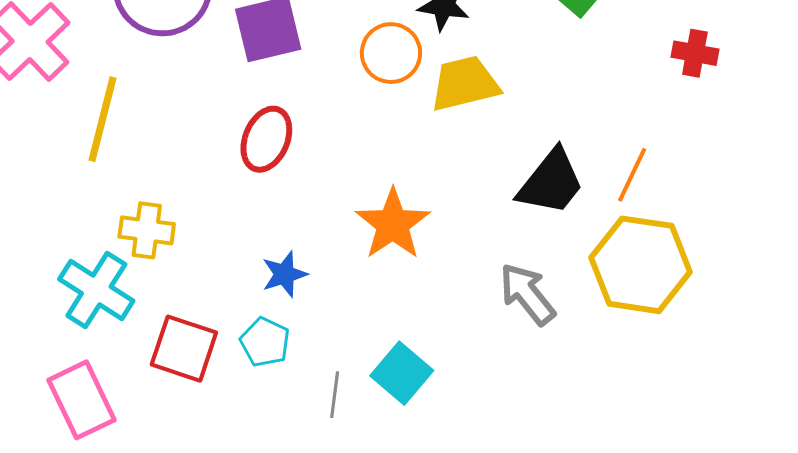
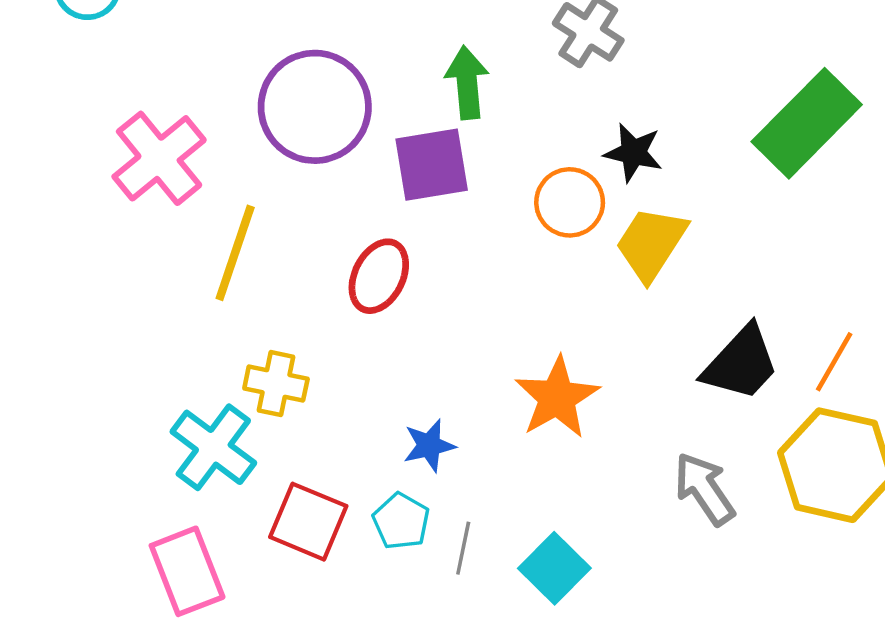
yellow trapezoid: (465, 84) -> (651, 243), turned -48
red ellipse: (266, 139) -> (379, 276), moved
gray line: (335, 395) -> (463, 548), moved

